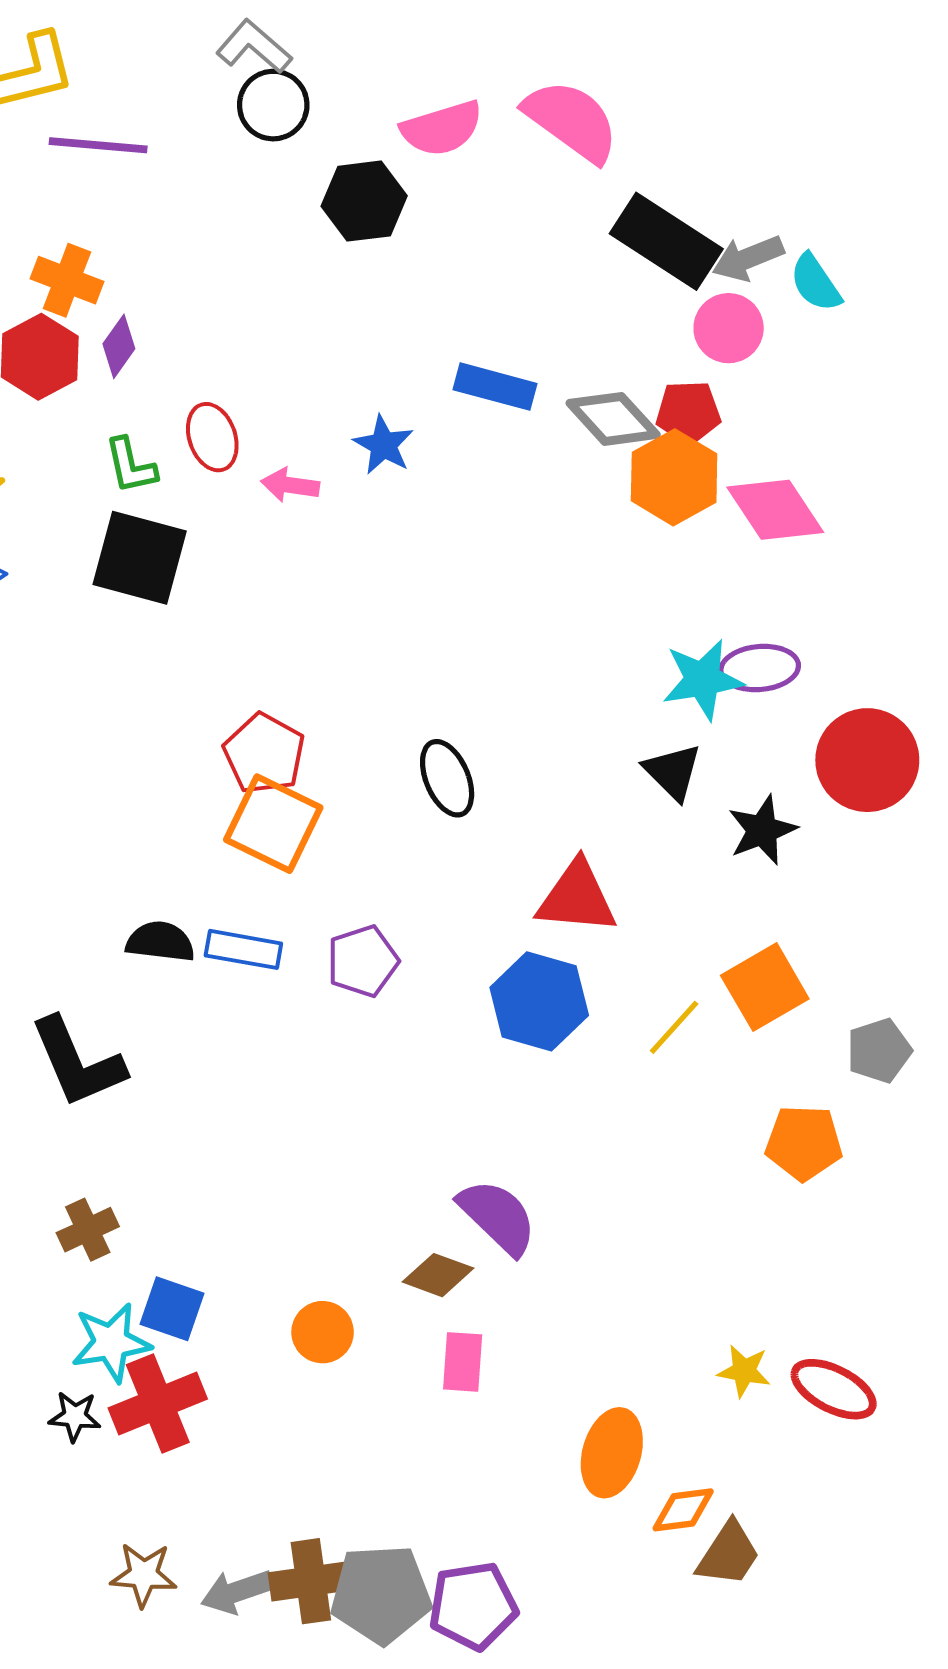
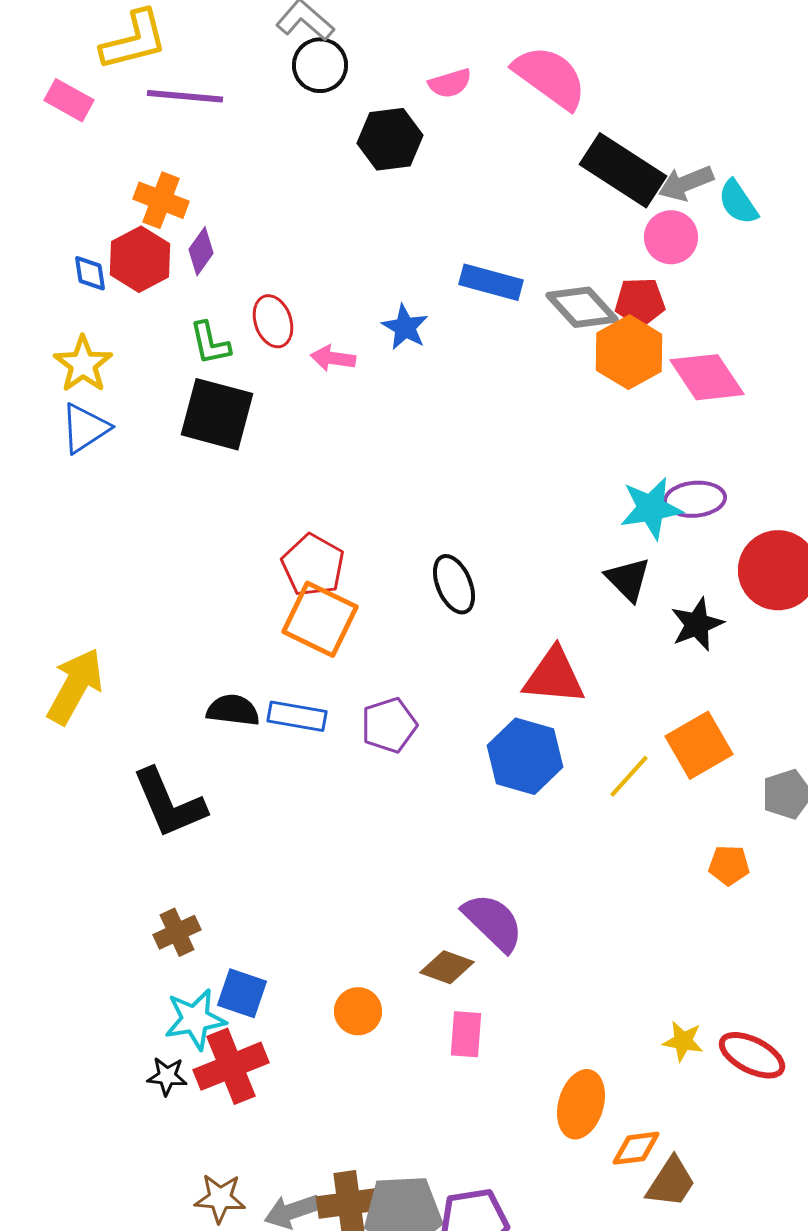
pink semicircle: (442, 128) -> (450, 83), size x0.7
orange pentagon: (804, 1143) -> (729, 865), size x0.7

